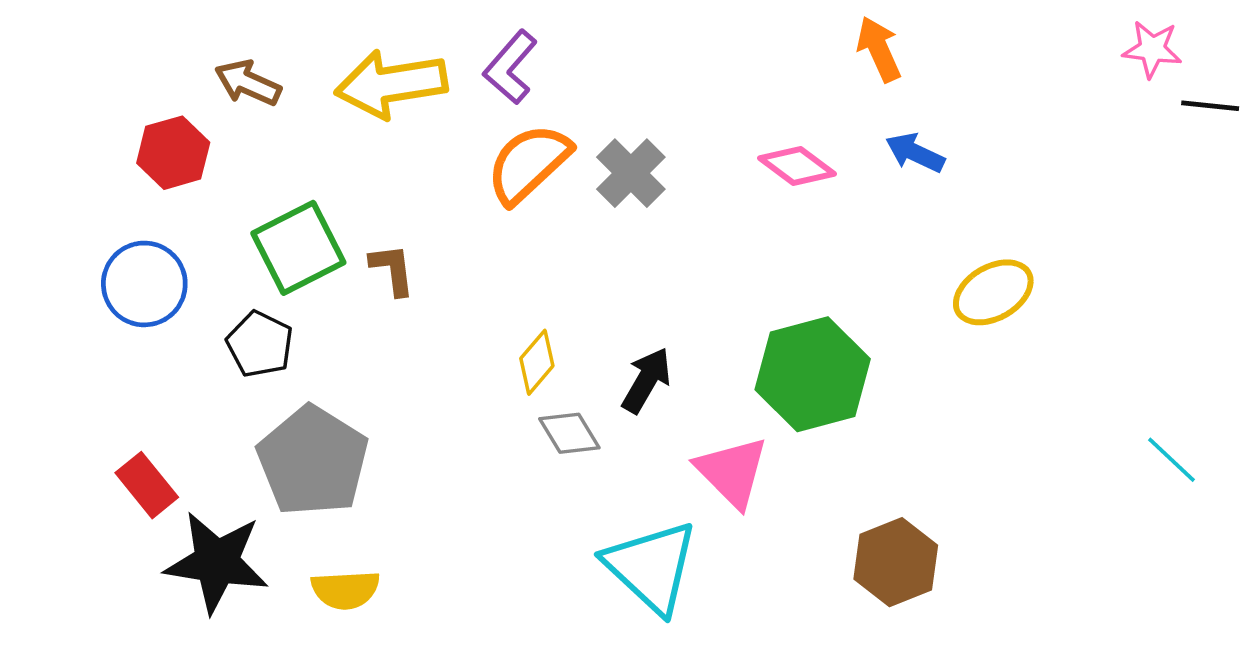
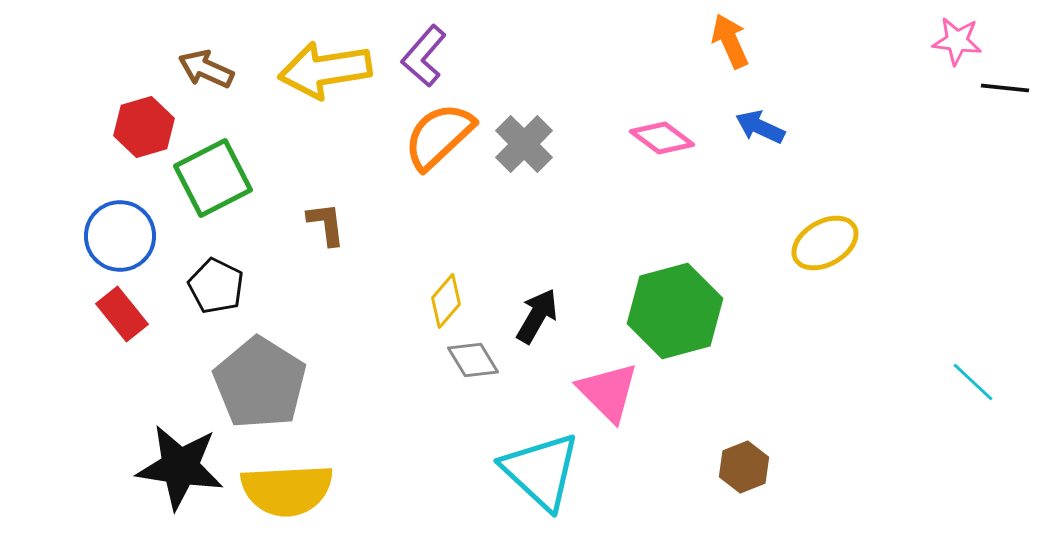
green square: (298, 248) -> (213, 178), moved
red rectangle: (147, 485) -> (122, 314), moved
brown hexagon: (896, 562) -> (744, 467), size x0.7
yellow semicircle: (345, 590) -> (287, 490), size x1.6

